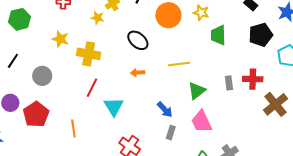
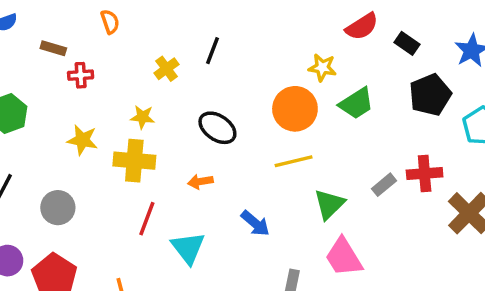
orange circle: (168, 15) -> (295, 109), moved
yellow star: (98, 18) -> (142, 117), moved
green trapezoid: (218, 35) -> (356, 103), turned -115
orange arrow: (138, 73) -> (200, 182), moved
gray rectangle: (229, 83) -> (384, 185), turned 64
blue arrow: (165, 110) -> (255, 223), moved

